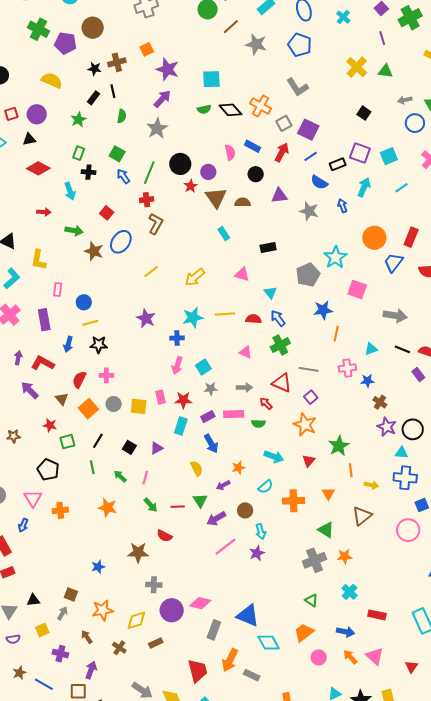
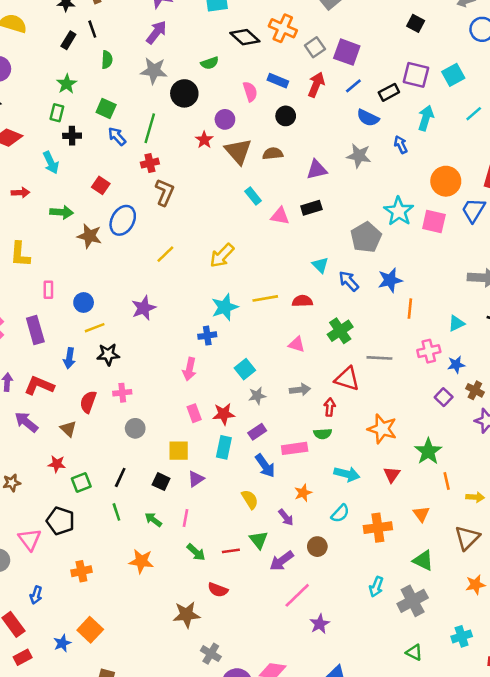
green semicircle: (204, 109) -> (210, 63), moved
green star: (78, 120) -> (67, 84), moved
gray star: (157, 128) -> (154, 71), turned -30
black circle: (180, 164) -> (184, 93), moved
purple triangle: (279, 196) -> (317, 170), moved
pink triangle: (242, 274) -> (280, 216), moved
pink square: (357, 290) -> (434, 222), moved
purple star: (146, 318) -> (144, 308), moved, turned 30
blue arrow: (278, 318) -> (349, 281), moved
pink arrow: (177, 365) -> (190, 369), moved
purple square: (311, 397) -> (444, 397), moved
red arrow: (266, 403) -> (330, 407), turned 56
yellow square: (139, 406) -> (179, 451), moved
orange square: (88, 409) -> (90, 630), moved
pink rectangle: (234, 414) -> (295, 448), moved
purple arrow: (223, 485) -> (286, 517), turned -96
pink triangle: (33, 498) -> (30, 539), moved
cyan arrow: (261, 531) -> (376, 587), moved, turned 42
purple star: (257, 553) -> (320, 624), moved
orange star: (345, 556) -> (475, 585), moved
blue star: (98, 567) -> (62, 643), moved
gray cross: (154, 585) -> (211, 654), turned 35
cyan cross: (350, 592) -> (462, 636), turned 35

